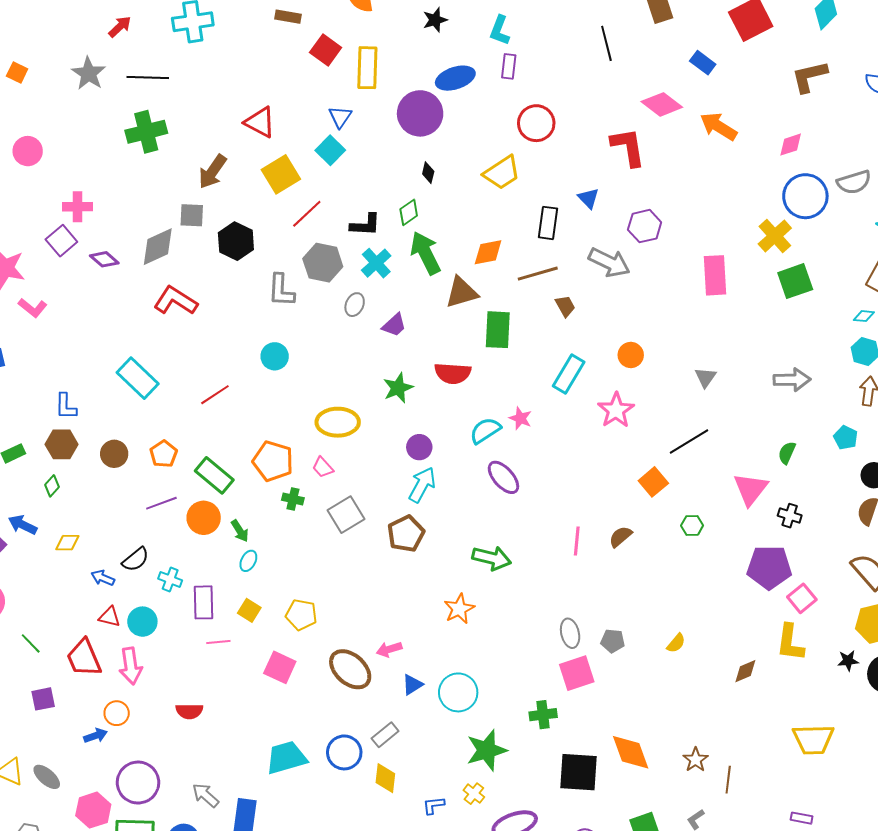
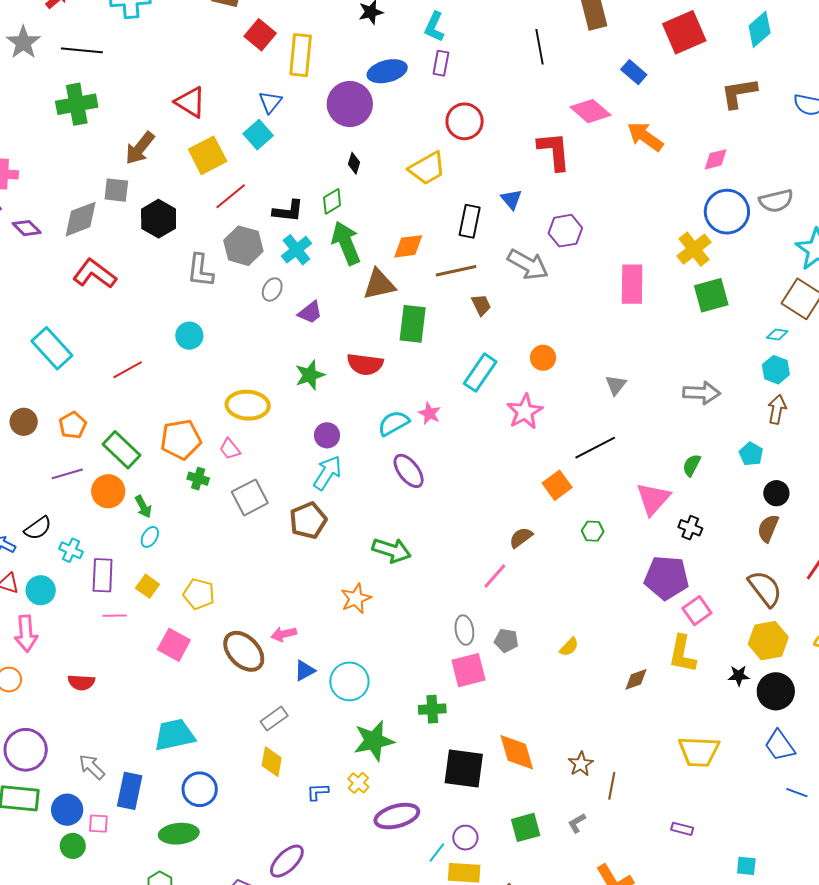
orange pentagon: (273, 461) -> (181, 439), turned -30
pink line: (577, 541) -> (495, 576), moved, turned 32
blue circle: (344, 752) -> (200, 789), moved

